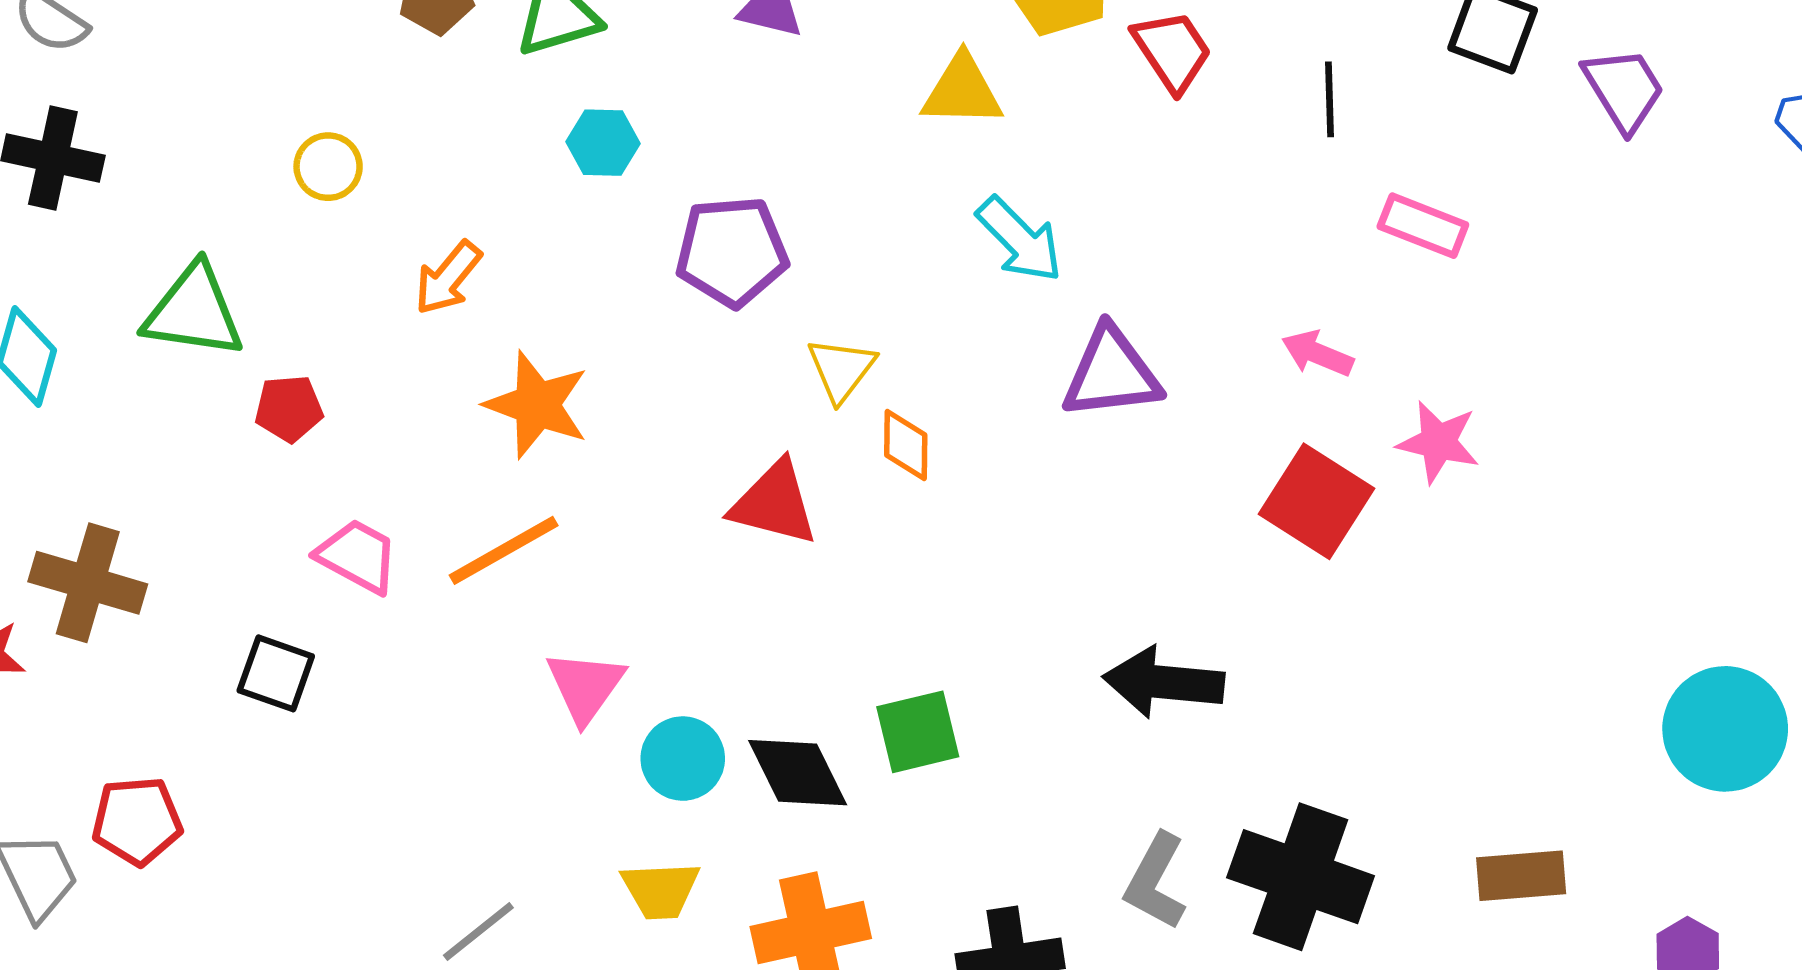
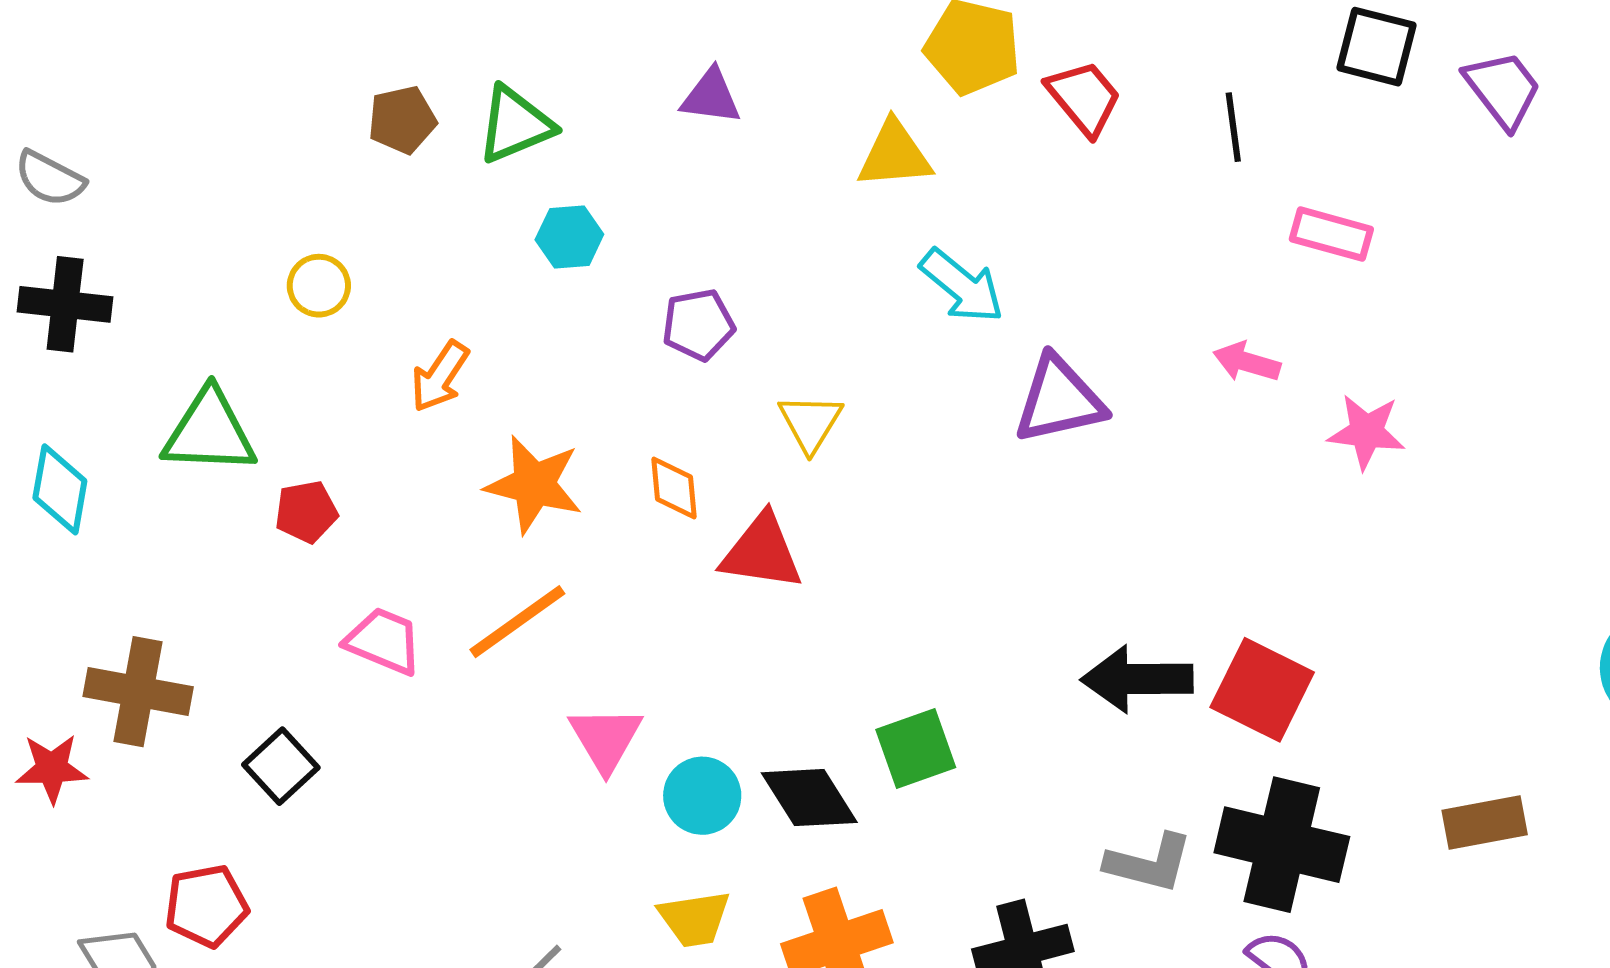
purple pentagon: (732, 251) -> (698, 325), size x0.7
orange diamond: (906, 445) -> (674, 488), moved
red square: (1316, 501) -> (1262, 690), moved
black square: (276, 673) -> (281, 766), moved, turned 34
gray L-shape: (1156, 881) -> (1149, 863), turned -98

